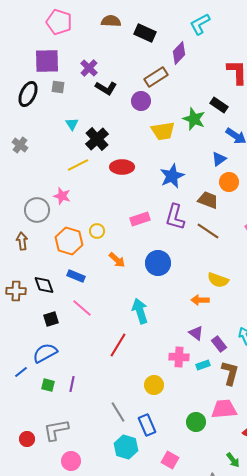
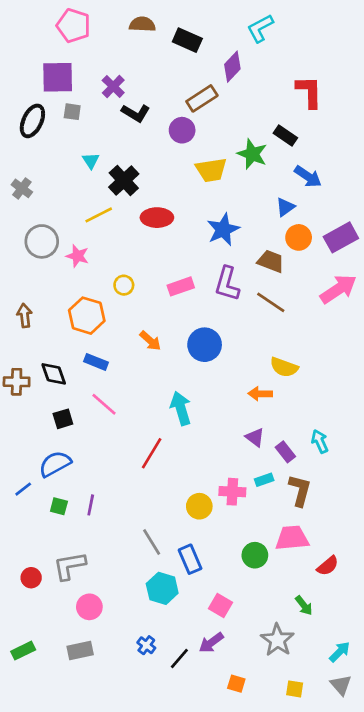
gray circle: (37, 210) -> (42, 241), moved
yellow circle: (97, 231) -> (124, 285), moved
pink cross: (179, 357) -> (232, 492), moved

